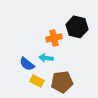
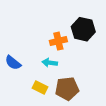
blue semicircle: (27, 64) -> (13, 63), moved

